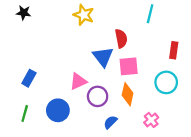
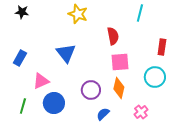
blue triangle: (103, 57) -> (66, 53), moved
blue rectangle: (29, 78) -> (20, 58), moved
pink triangle: (78, 81) -> (41, 81), moved

